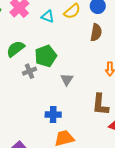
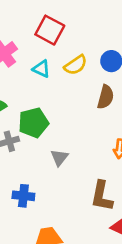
blue cross: (53, 115) -> (23, 196), moved

